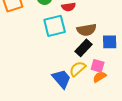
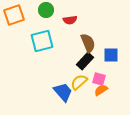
cyan square: (55, 26) -> (42, 41), moved
brown semicircle: (87, 30) -> (88, 43), turned -102

